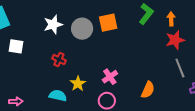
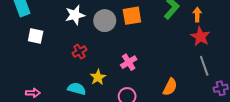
red star: (175, 40) -> (200, 37), turned -30
red cross: (59, 60) -> (79, 52), turned 32
pink cross: (110, 77) -> (129, 62), moved

